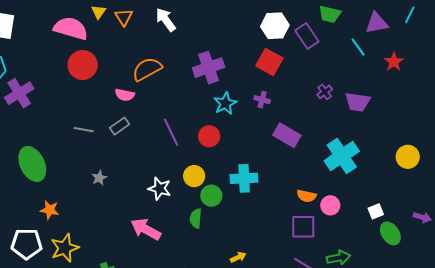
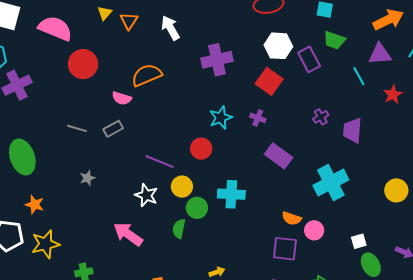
pink semicircle: (71, 28) -> (55, 28), moved
purple cross: (209, 68) -> (217, 60), moved
purple trapezoid: (358, 102) -> (352, 130), turned 80
purple line: (171, 132) -> (160, 162), moved, turned -48

